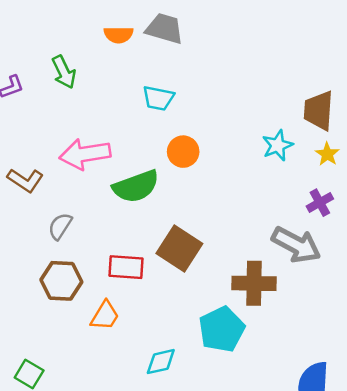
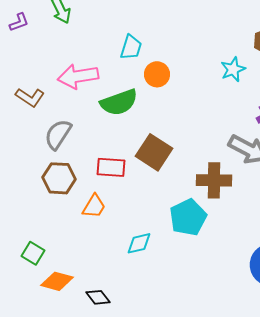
cyan trapezoid: (158, 98) -> (131, 47), moved, turned -84
gray semicircle: (60, 226) -> (58, 134), size x1.4

